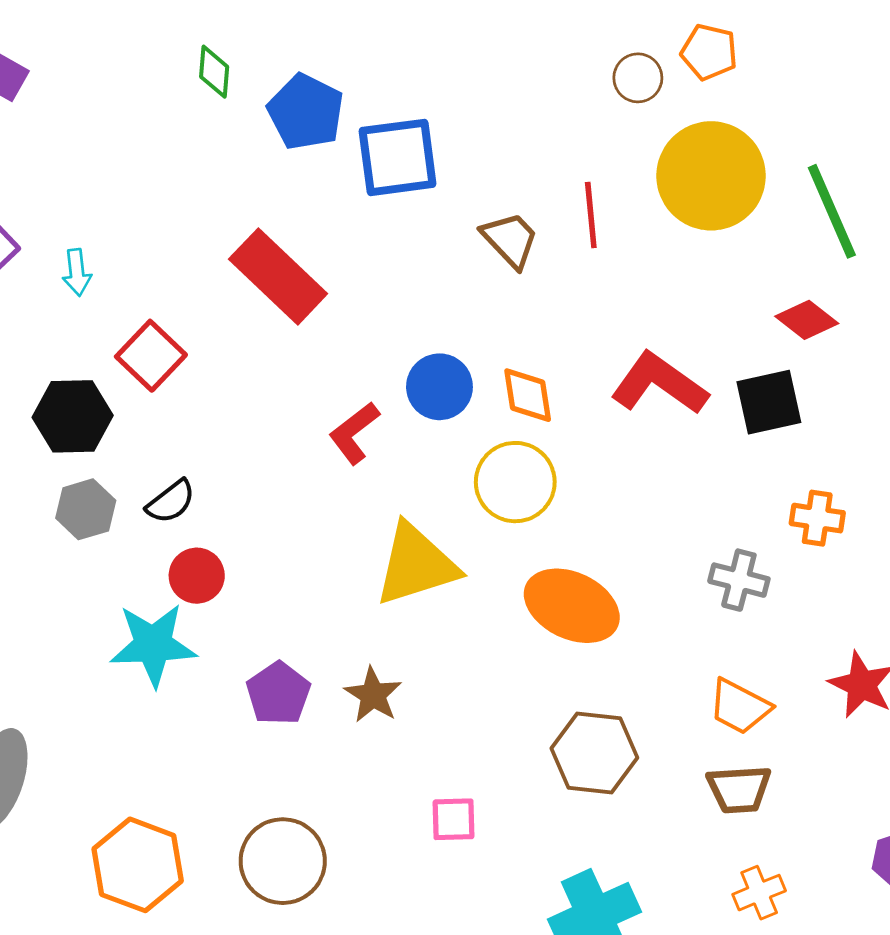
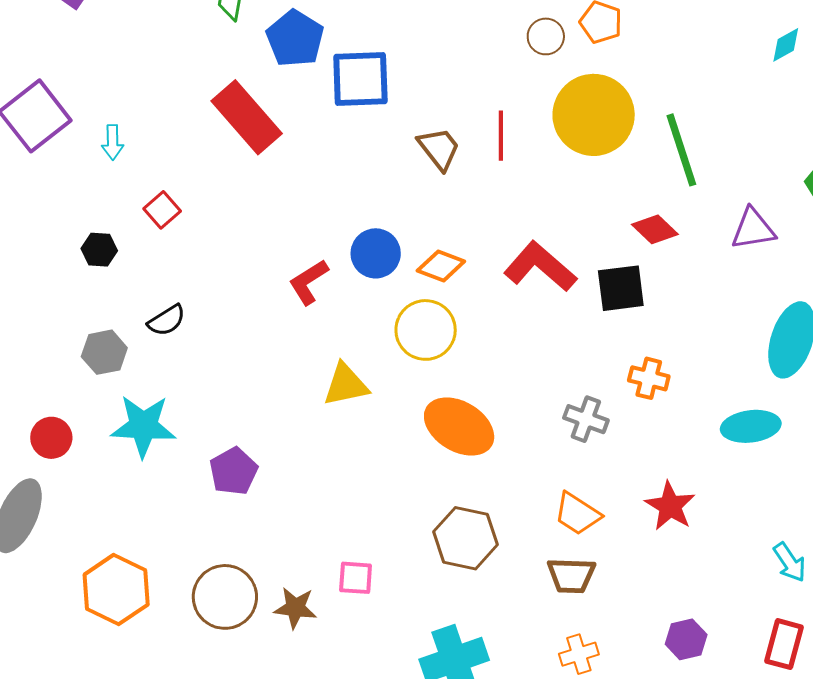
red rectangle: (278, 276) -> (247, 117), moved
red square: (151, 356) -> (162, 210), size x0.7
orange diamond: (528, 395) -> (441, 266), turned -66
black hexagon: (73, 416) -> (99, 250), size x0.6
gray hexagon: (86, 509) -> (104, 352), moved
yellow triangle: (416, 565) -> (346, 385), size x0.7
red circle: (197, 576) -> (51, 438), moved
brown star: (373, 695) -> (295, 608), moved, turned -30

